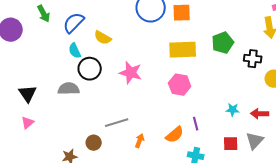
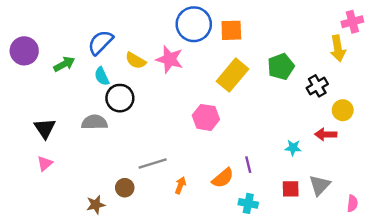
green arrow: (44, 14) -> (64, 64), moved, turned -90
yellow rectangle: (183, 50) -> (232, 75), turned -48
black cross: (253, 59) -> (317, 86), turned -36
pink star: (131, 73) -> (170, 59), moved
pink hexagon: (180, 85) -> (206, 117), moved
red arrow: (260, 114) -> (326, 134), moved

